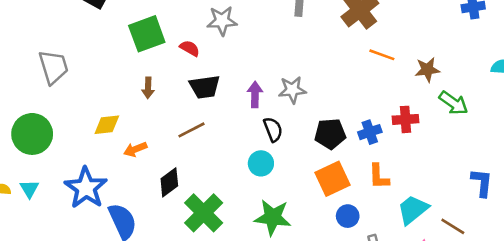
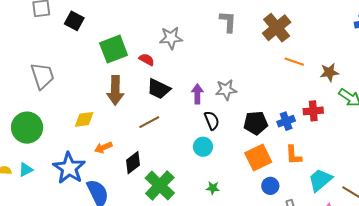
black trapezoid: (205, 87) -> (159, 89), turned 35
brown arrow: (148, 88) -> (115, 90), size x1.8
orange arrow: (135, 149) -> (103, 148), moved
cyan triangle: (29, 189) -> (26, 170), turned 35
green star: (273, 217) -> (213, 188), size x0.5

